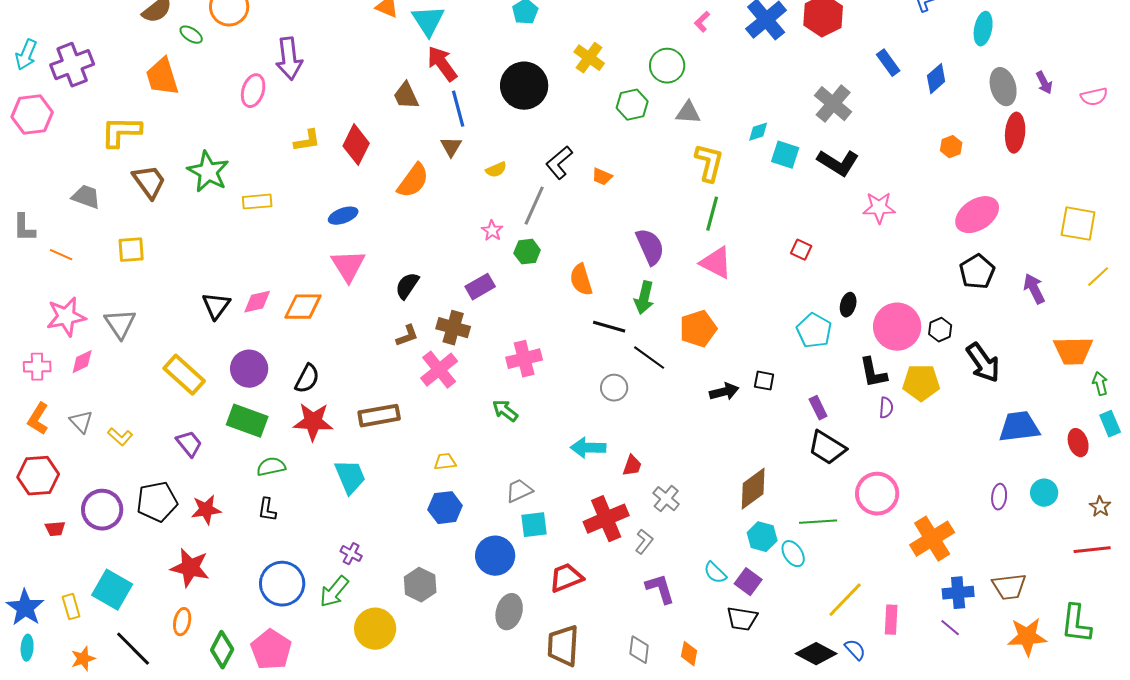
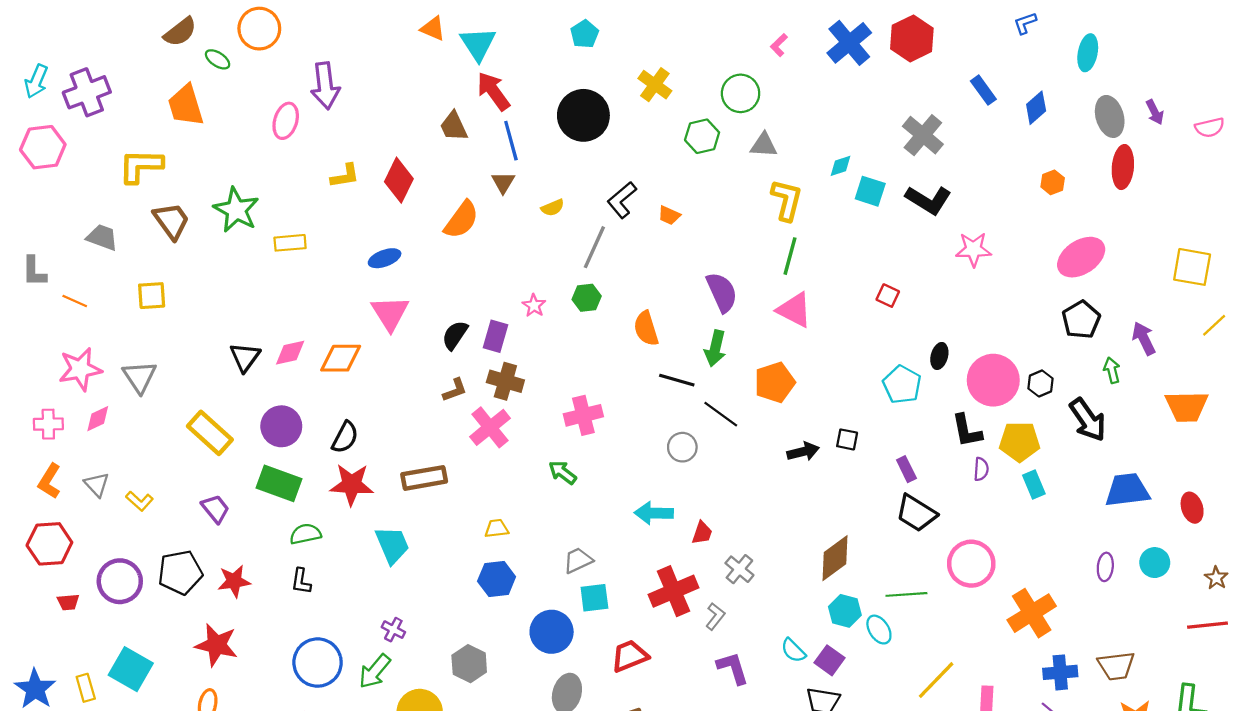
pink star: (492, 231) -> (534, 305), moved
purple rectangle: (480, 287) -> (496, 336), moved, turned -44
green arrow: (1100, 384) -> (1112, 370), moved
cyan rectangle: (1110, 424) -> (1034, 485), moved

